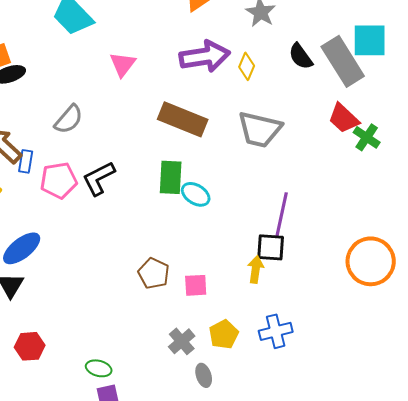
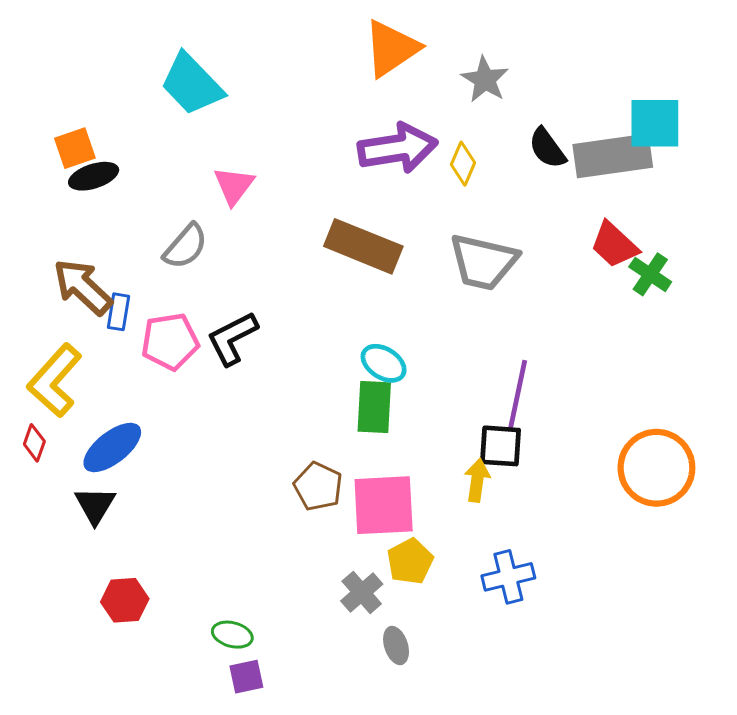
gray rectangle: (343, 61) -> (613, 156), turned -66
pink triangle: (123, 64) -> (234, 186), moved
green rectangle: (171, 177) -> (374, 407), moved
pink square: (196, 285) -> (384, 505), size x1.8
yellow pentagon: (224, 334) -> (410, 561), moved

